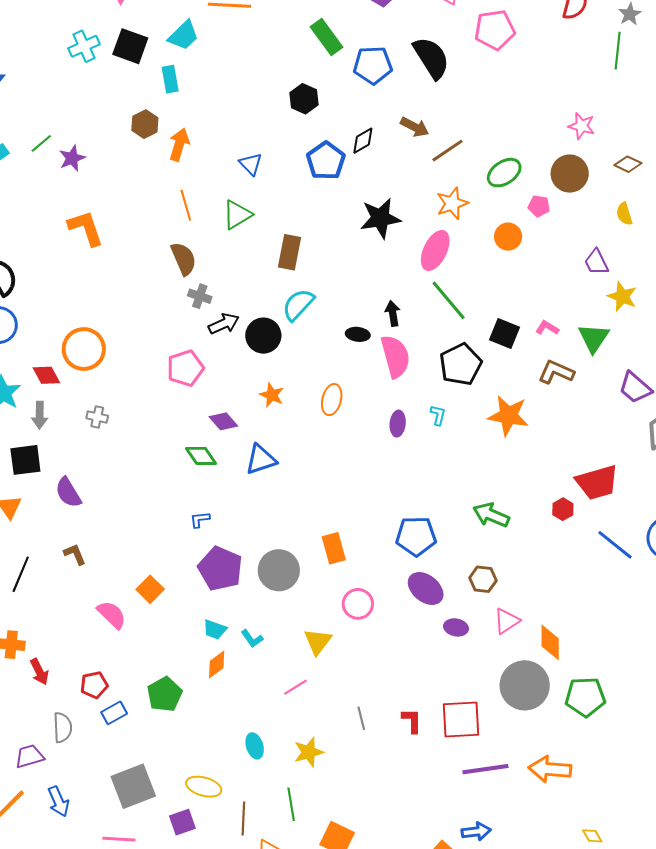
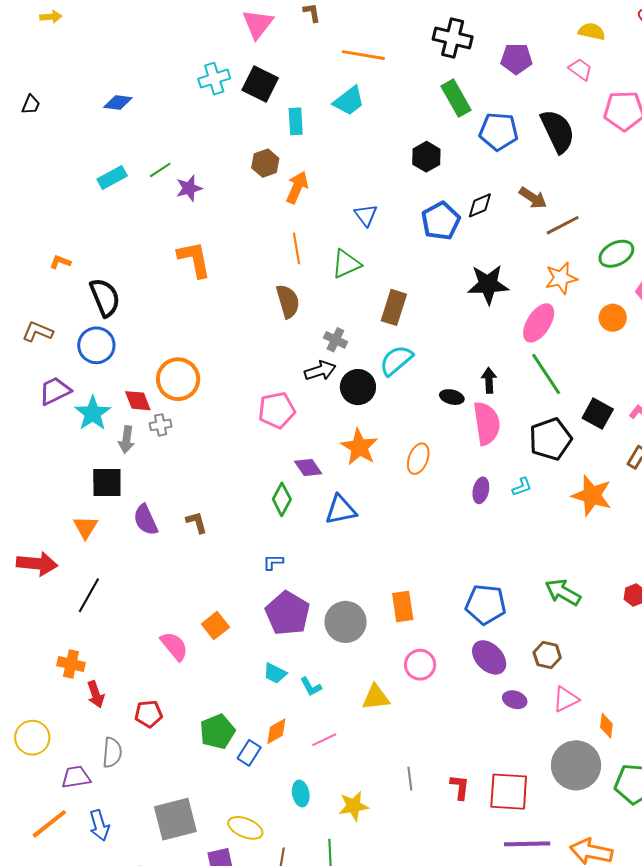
cyan trapezoid: (183, 35) -> (349, 101), moved
gray cross: (200, 296) -> (335, 340), moved
orange star: (272, 395) -> (359, 447), size x1.5
cyan L-shape: (438, 415) -> (522, 487), turned 50
gray cross: (97, 417) -> (161, 425), moved, turned -30
green diamond: (201, 456) -> (282, 499), turned 56
brown L-shape: (75, 554) -> (197, 522), moved
yellow triangle: (318, 641) -> (376, 697), turned 40
orange diamond: (550, 642) -> (606, 726), size x0.7
orange diamond: (217, 665) -> (276, 731), moved
pink line: (296, 687) -> (324, 740), moved
blue rectangle: (114, 713) -> (249, 753), moved, turned -35

